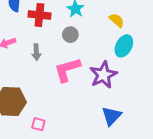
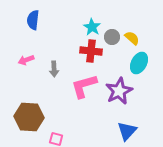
red cross: (39, 15) -> (91, 51), moved
gray circle: (70, 35) -> (112, 37), moved

